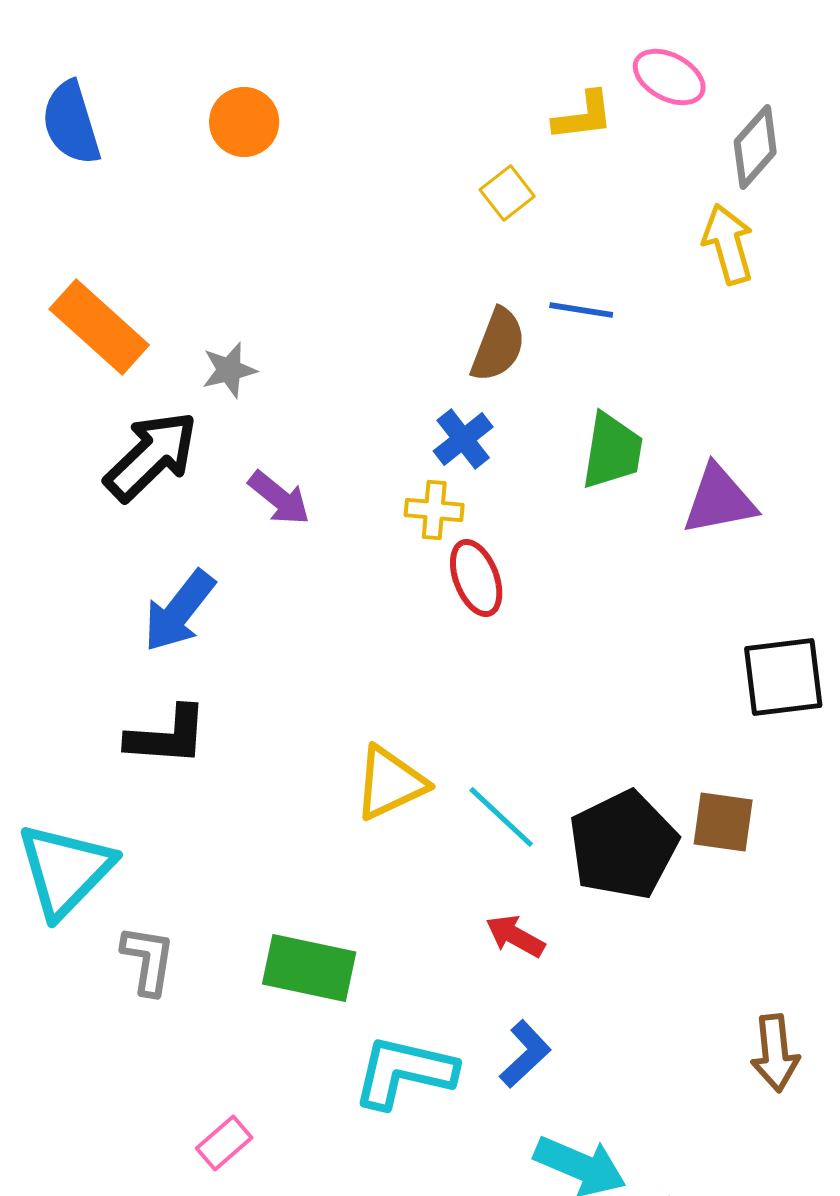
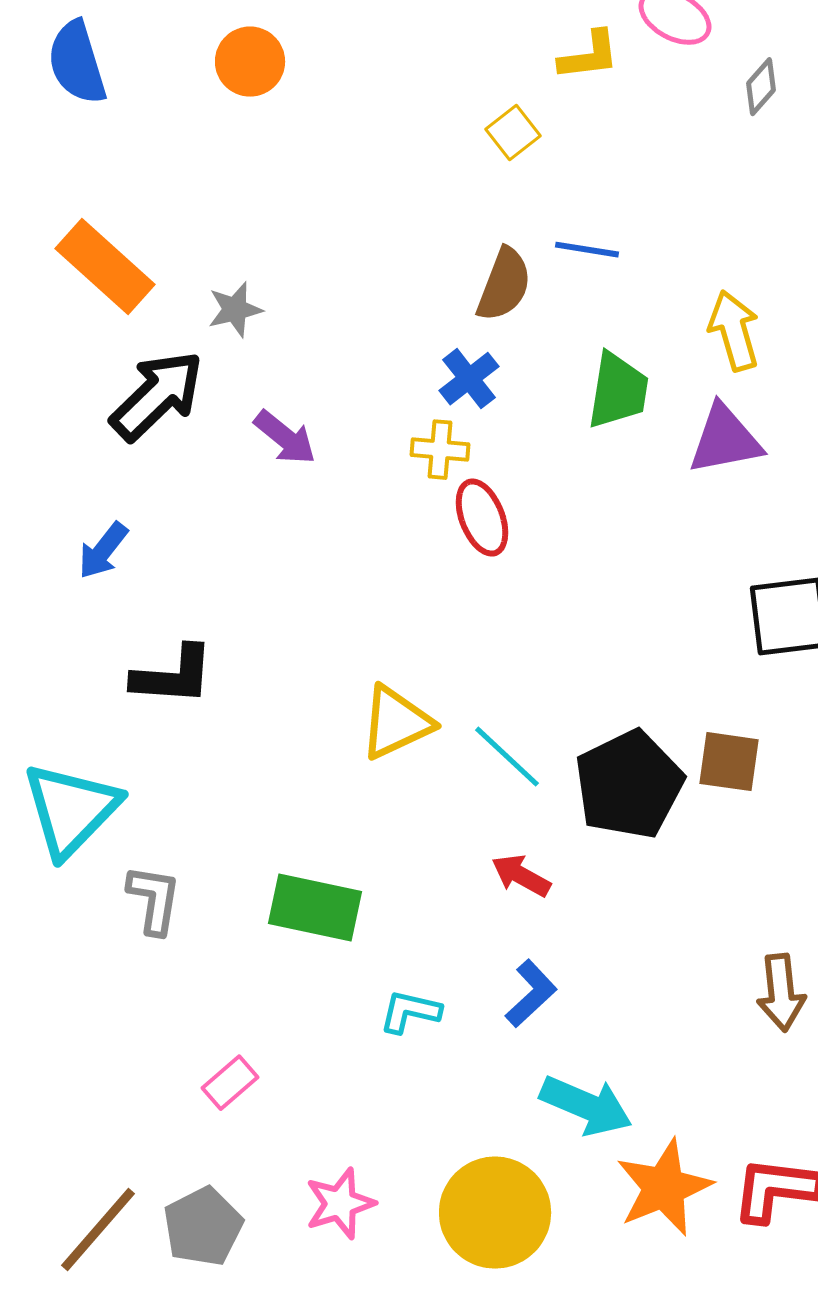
gray diamond: (755, 147) -> (761, 87), size x0.7
yellow arrow: (728, 244) -> (734, 331), moved
blue arrow: (179, 611) -> (103, 551), moved, size x0.7
cyan L-shape: (404, 1072) -> (410, 1012), size x0.6

